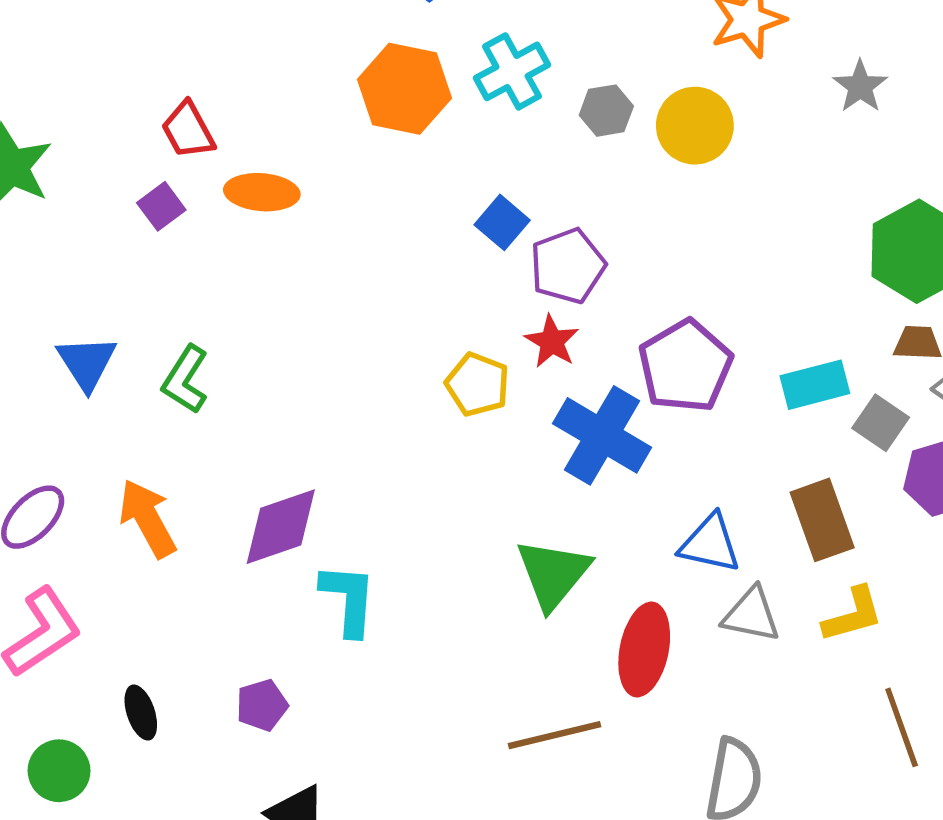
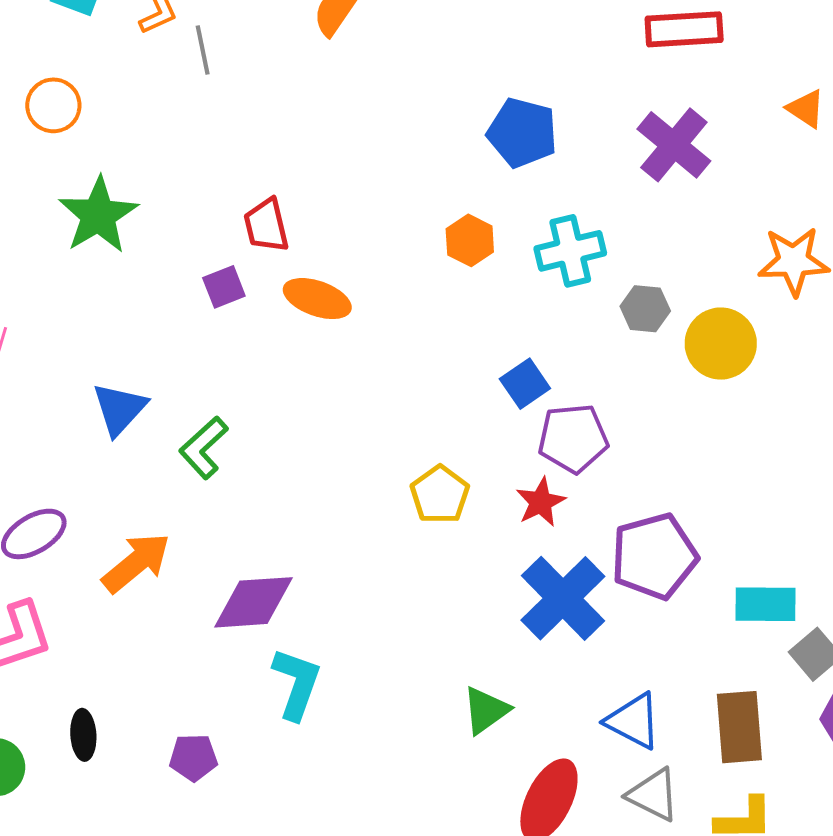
orange hexagon: (404, 89) -> (470, 240), size x0.6
yellow pentagon: (478, 384) -> (440, 495), moved
orange arrow: (147, 518) -> (136, 563), turned 64
green triangle: (553, 574) -> (486, 710), size x0.7

